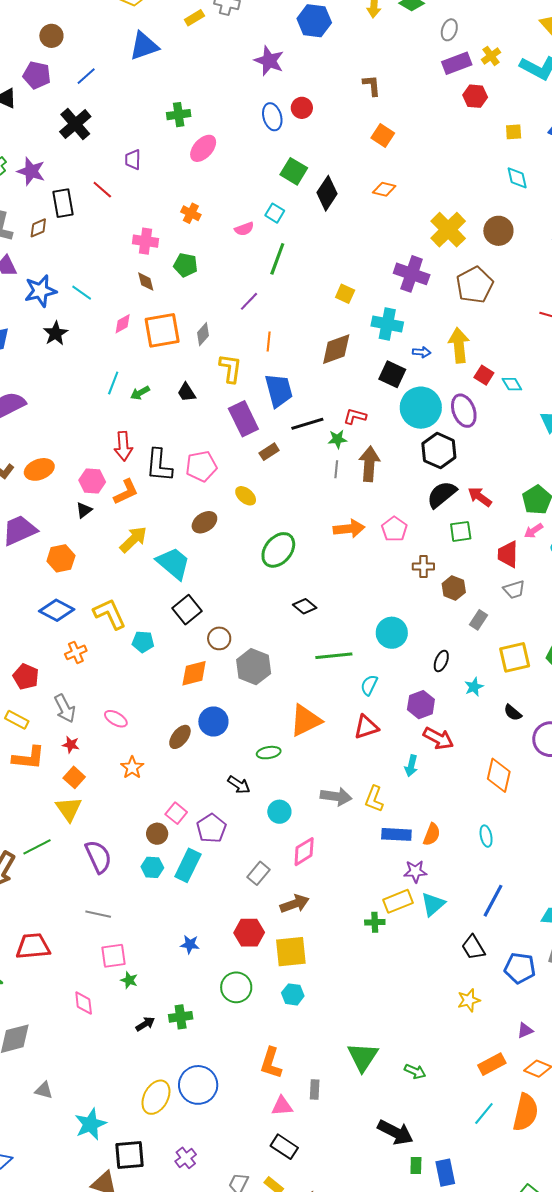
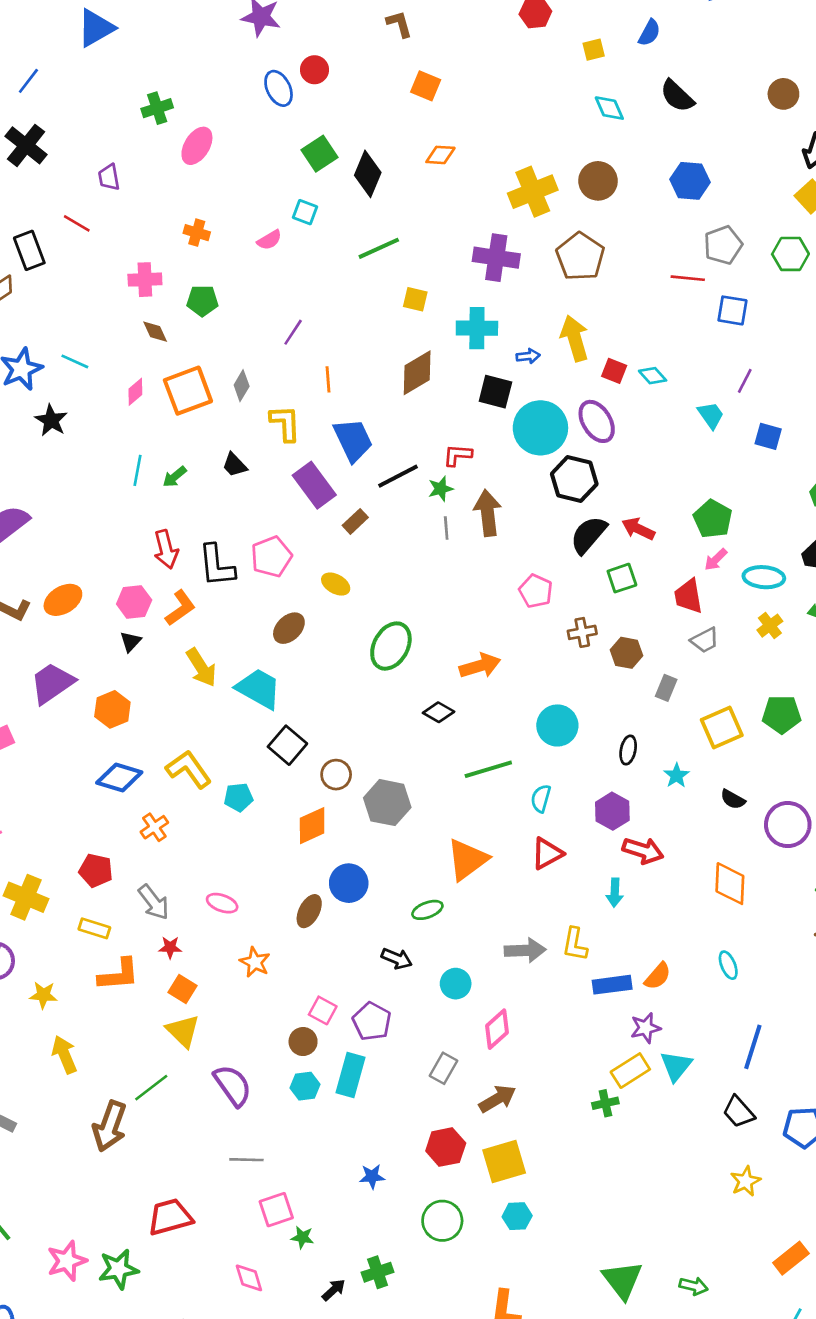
green square: (294, 171) -> (319, 154), turned 36
yellow cross: (448, 230) -> (533, 192), turned 33
green line: (277, 259) -> (379, 248), moved, turned 56
orange arrow: (349, 529) -> (480, 666), moved
yellow arrow: (133, 539) -> (201, 667), turned 112
orange semicircle: (432, 834) -> (658, 976), turned 30

